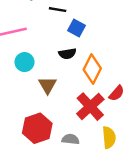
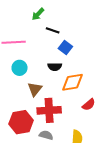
orange diamond: (92, 69) -> (73, 82), turned 45
red cross: (90, 107) -> (49, 110), moved, turned 30

